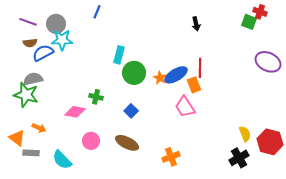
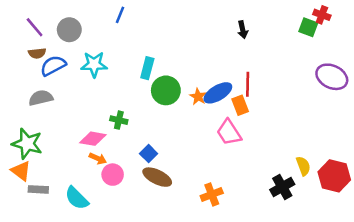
purple line: (28, 22) -> (35, 27), turned 30
cyan star: (62, 40) -> (94, 64), moved
green star: (26, 95) -> (27, 144), moved
blue square: (131, 111) -> (149, 154), moved
orange arrow: (39, 128) -> (98, 159), moved
black cross: (239, 158) -> (282, 187), moved

